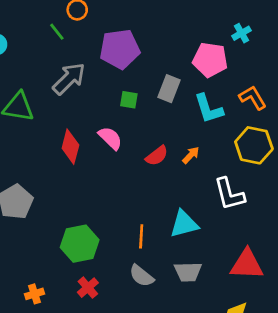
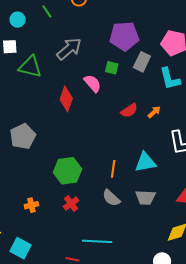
green line: (57, 32) -> (47, 11), moved
purple pentagon: (120, 49) -> (124, 36), moved
pink semicircle: (110, 138) -> (93, 83), moved

